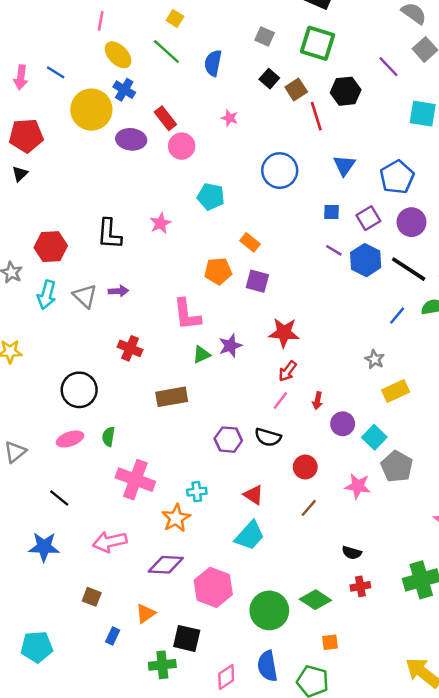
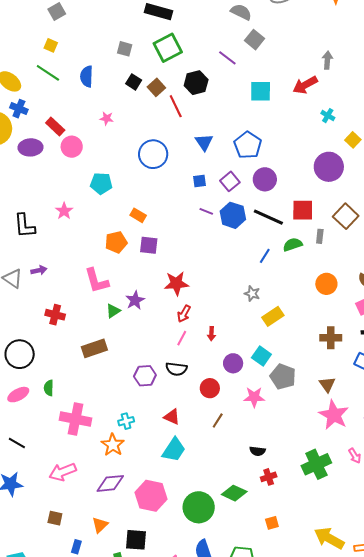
green square: (318, 43) -> (168, 48), turned -36
purple circle: (343, 424) -> (233, 363), moved
orange square: (330, 642) -> (272, 523), moved

